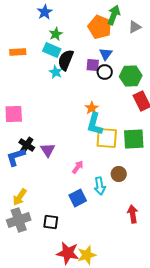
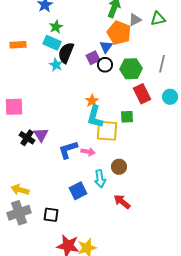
orange pentagon: (100, 27) -> (119, 33), moved
purple square: (93, 65) -> (93, 58), turned -32
green square: (134, 139) -> (127, 117), moved, size x0.6
purple triangle: (48, 150) -> (41, 135), moved
blue L-shape: (16, 157) -> (68, 150), moved
pink arrow: (78, 167) -> (88, 152), moved, turned 64
yellow arrow: (20, 197) -> (20, 190), turned 72
red arrow: (133, 214) -> (122, 202), moved, turned -42

